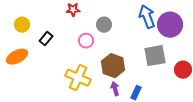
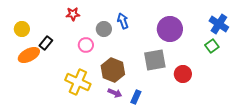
blue arrow: (147, 17) -> (123, 21), moved, size x0.7
orange ellipse: (17, 57) -> (29, 55), moved
purple arrow: (115, 89) -> (115, 93), turned 128

